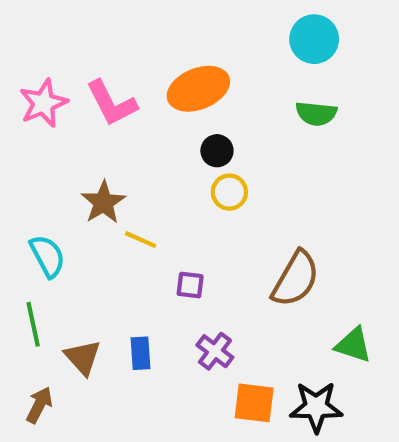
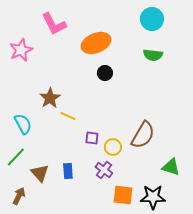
pink L-shape: (112, 103) -> (54, 24), moved
yellow circle: (229, 192) -> (113, 147), moved
green line: (33, 324) -> (16, 157), turned 55

